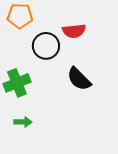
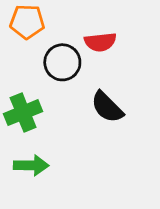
green arrow: (23, 122) -> (31, 165), size x1.4

